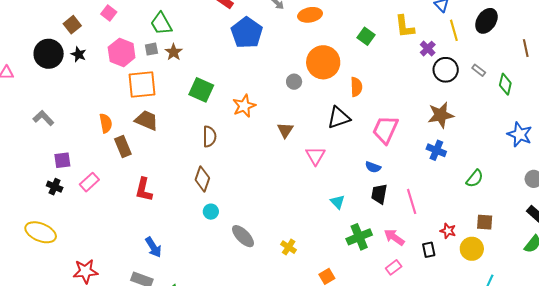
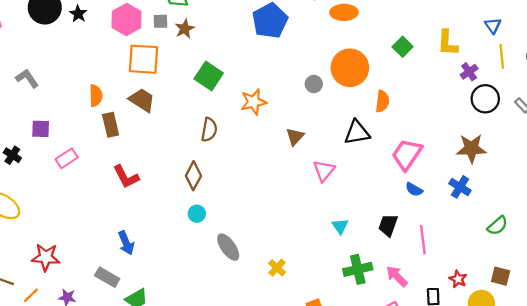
blue semicircle: (373, 167) -> (414, 189), moved
black cross: (55, 187) -> (12, 155), moved
red L-shape: (144, 190) -> (126, 177), turned -50

